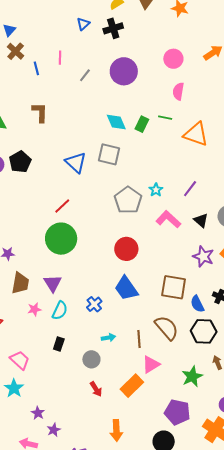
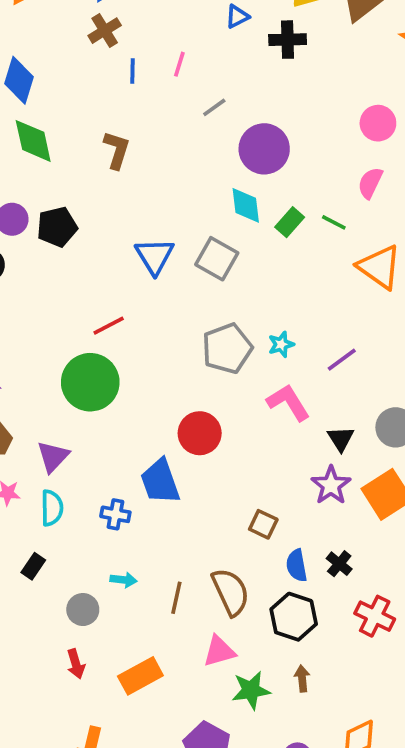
purple circle: (124, 71) -> (264, 149), moved
black triangle: (201, 220) -> (341, 439), moved
brown square: (174, 287) -> (263, 524), size x0.6
blue trapezoid: (126, 288) -> (160, 481), moved
blue cross: (94, 304) -> (115, 514), turned 35
cyan semicircle: (60, 311) -> (52, 508), turned -42
pink triangle: (151, 365) -> (219, 651), moved

